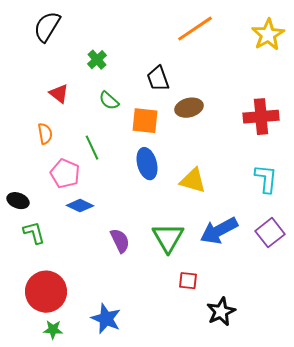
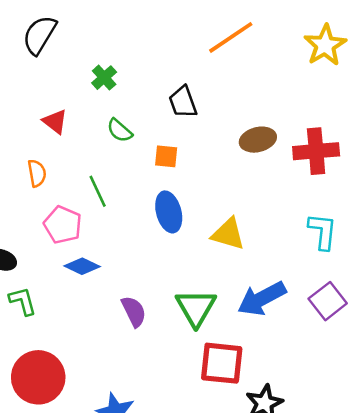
brown ellipse: (189, 108) -> (258, 140), moved
orange square: (145, 121) -> (166, 156), size x0.7
red square: (188, 281) -> (222, 363), size x1.8

